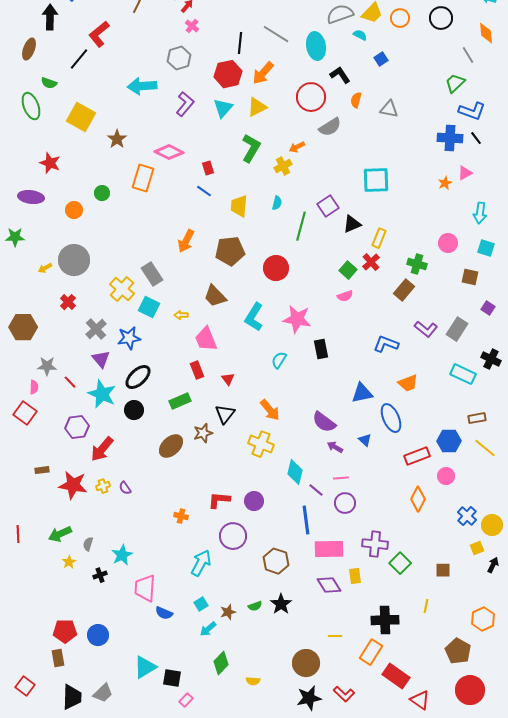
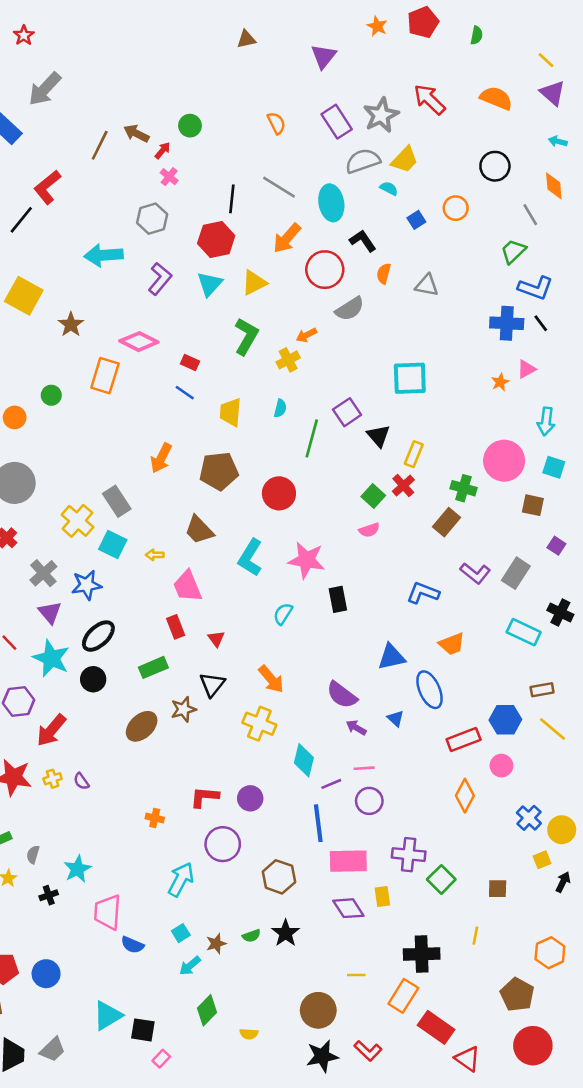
orange circle: (400, 18) -> (456, 208), moved
orange arrow: (263, 73) -> (287, 238), moved
red rectangle: (208, 168) -> (190, 363), turned -48
black triangle: (352, 224) -> (378, 436), turned -48
pink circle: (448, 243) -> (504, 461), size x1.6
purple line: (316, 490) -> (331, 784), turned -63

